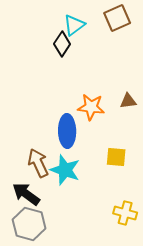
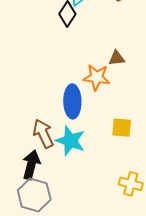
brown triangle: (128, 101) -> (117, 58), moved
black arrow: (26, 194) -> (31, 165), turned 68

